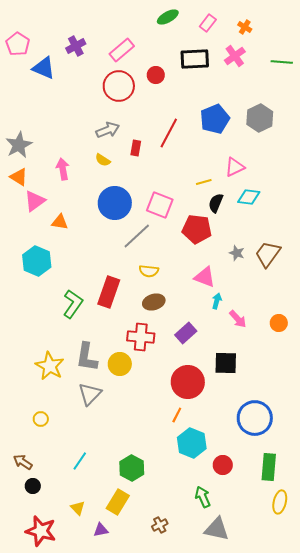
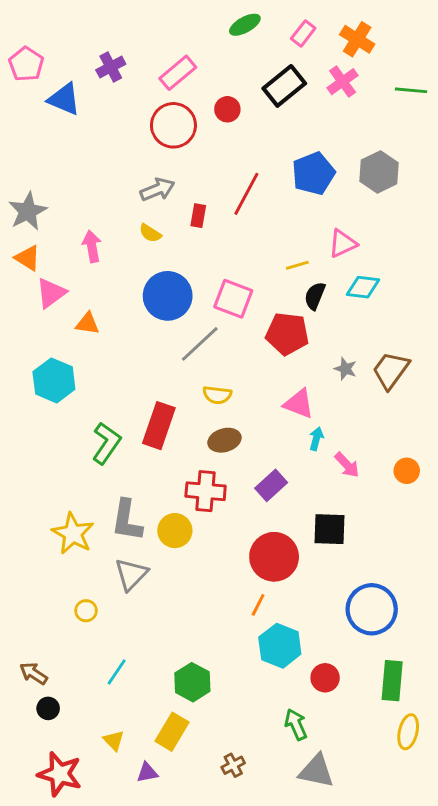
orange cross: (245, 27) -> (357, 39), size x1.6
black rectangle: (195, 59) -> (284, 86), turned -36
yellow circle: (41, 419) -> (86, 611), moved

